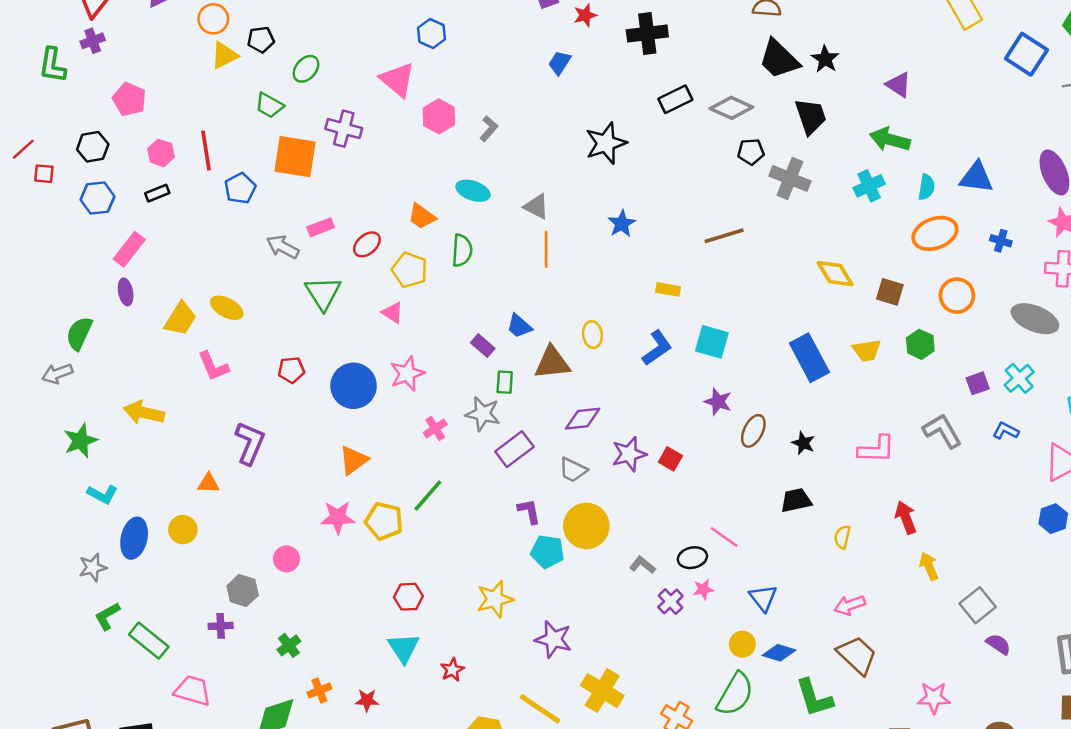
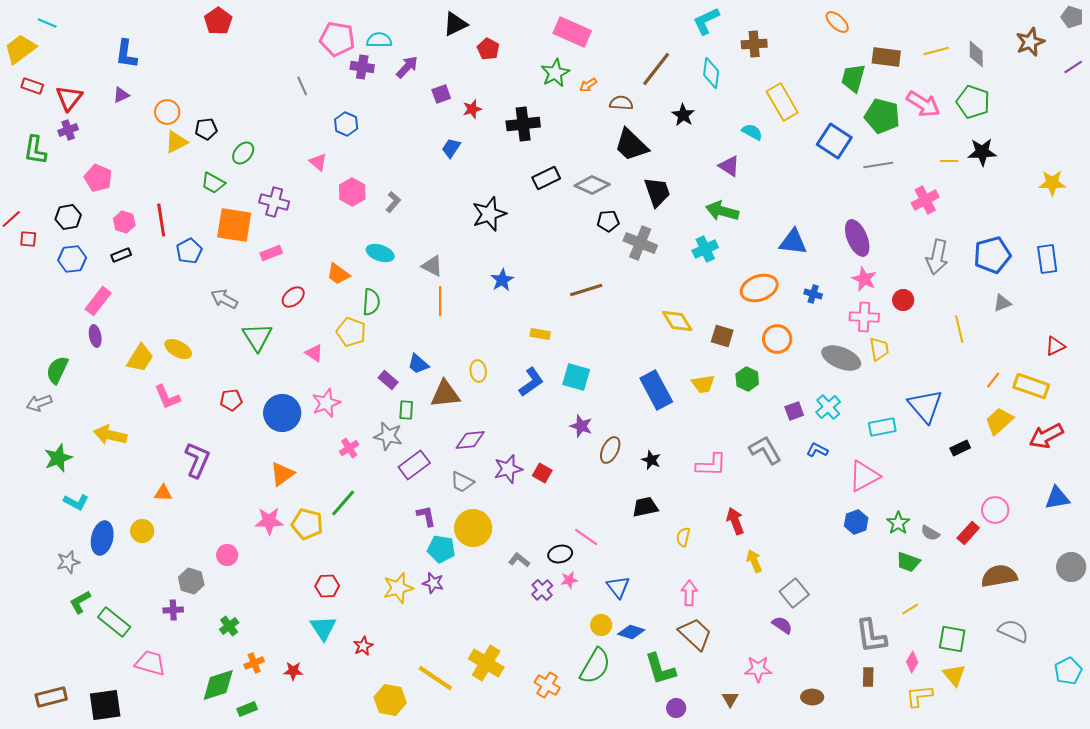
black star: (825, 59) -> (683, 115), moved
pink triangle: (397, 80) -> (318, 162), size x0.6
cyan semicircle: (926, 187) -> (752, 132), moved, turned -70
pink rectangle: (321, 227) -> (271, 253), moved
yellow pentagon: (410, 270) -> (351, 332), moved
pink arrow: (850, 605) -> (689, 593), turned 110
purple star: (553, 639) -> (433, 583), moved, size x0.7
purple semicircle: (998, 644) -> (782, 625), moved

